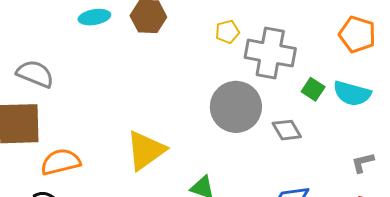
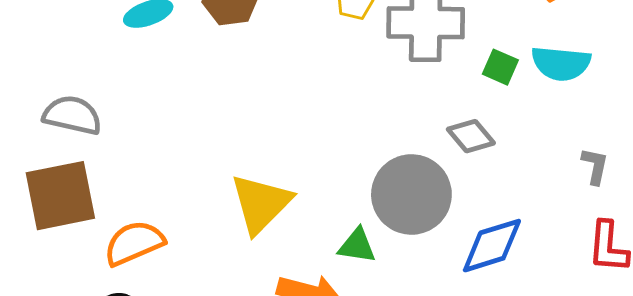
gray circle: (236, 107) -> (411, 194), moved
gray L-shape: (363, 163) -> (595, 166), turned 125

